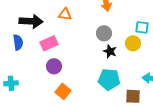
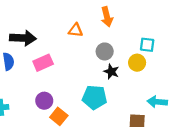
orange triangle: (65, 14) -> (76, 30), moved
purple circle: (54, 66) -> (44, 101), moved
cyan pentagon: (109, 79) -> (95, 97), moved

